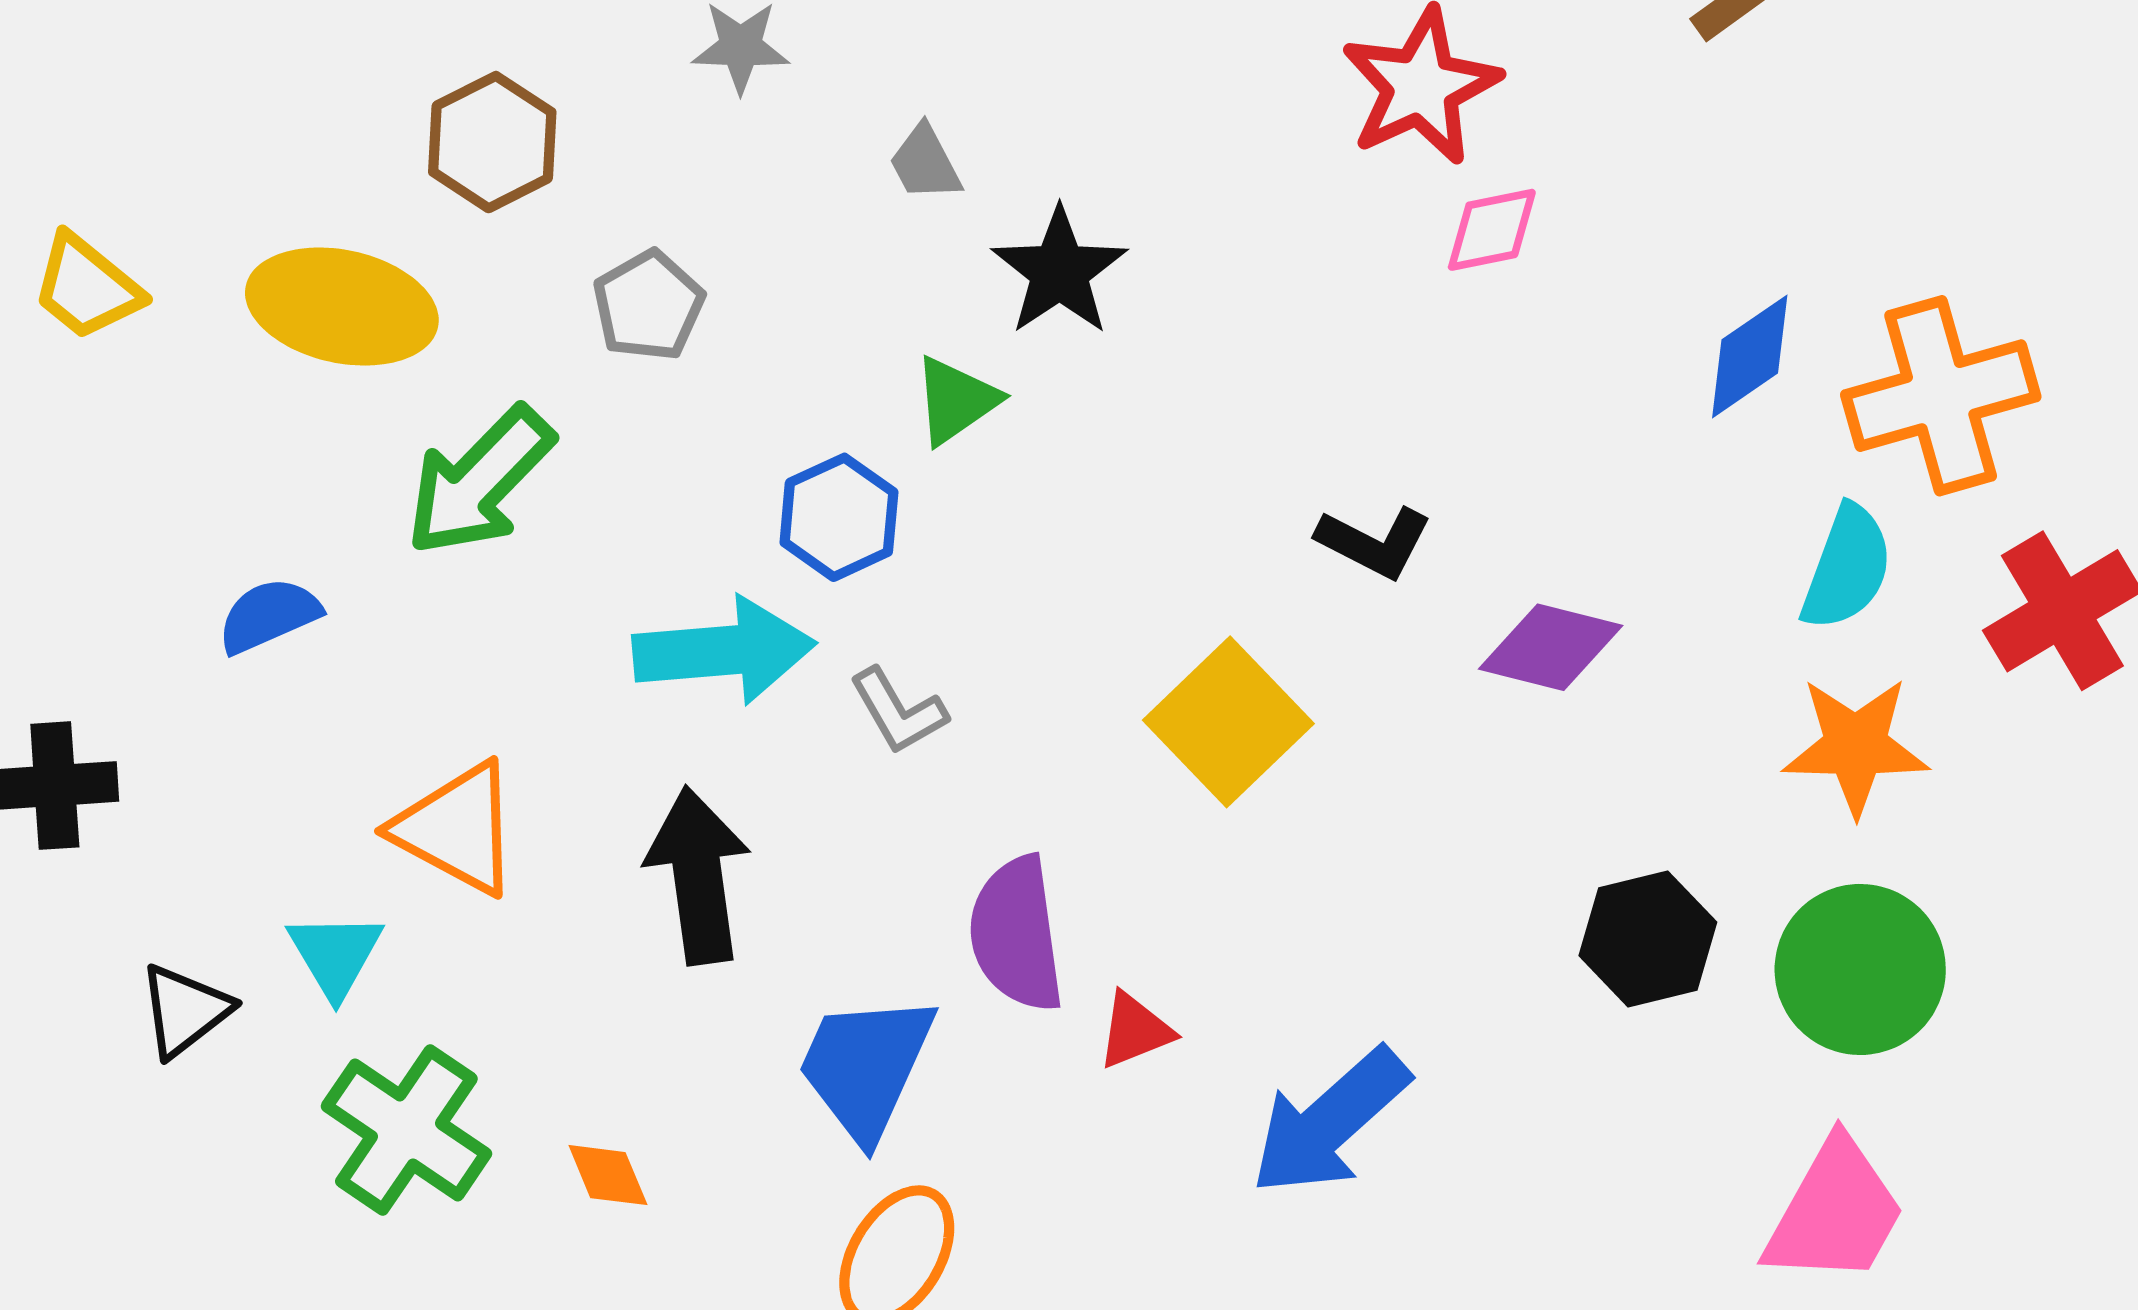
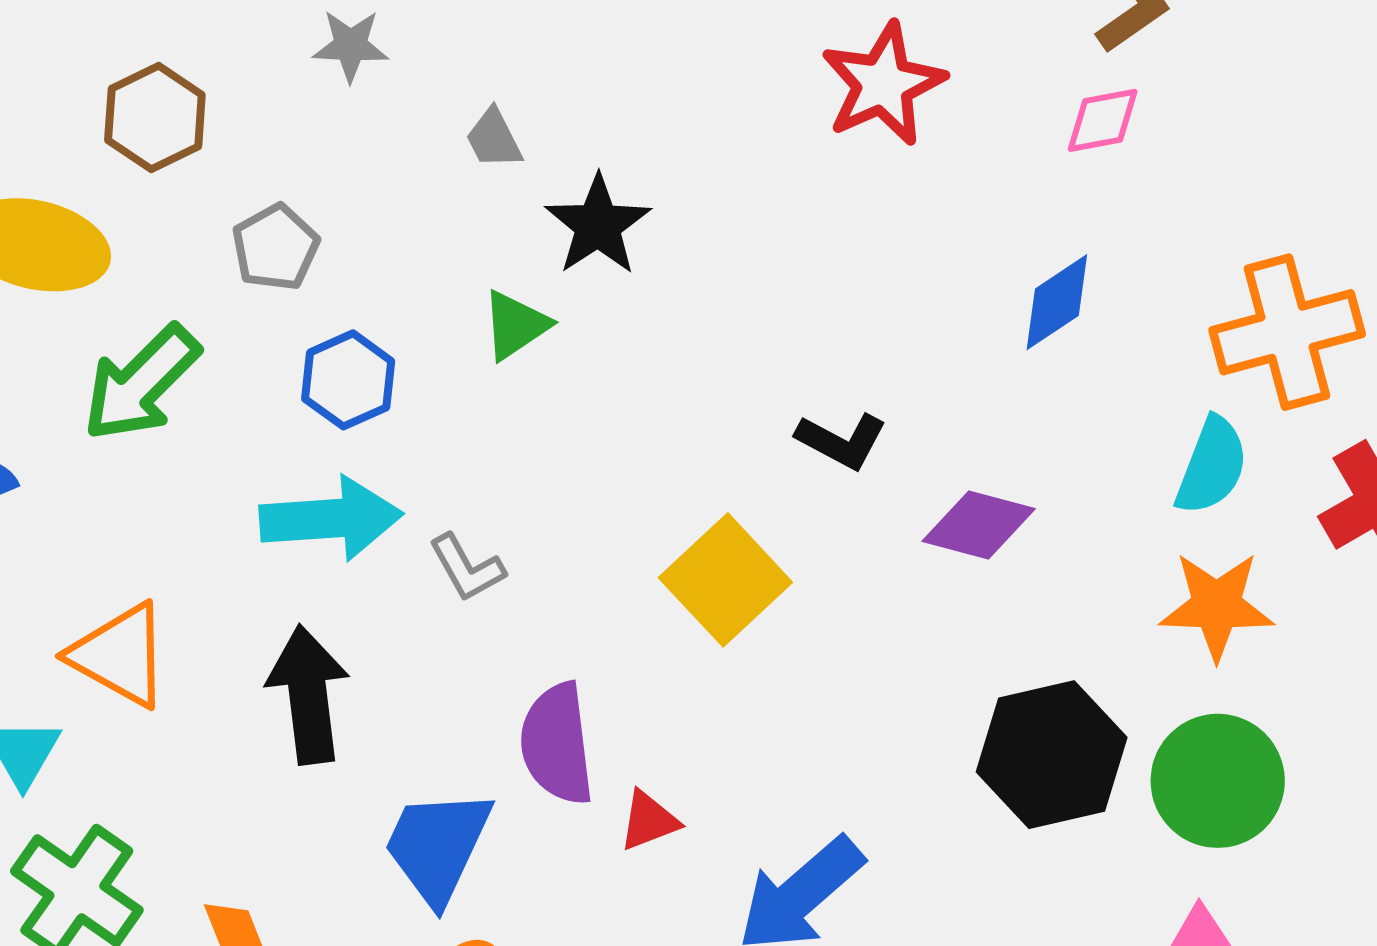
pink diamond: (1492, 230) -> (1103, 120), moved
blue diamond: (1750, 356) -> (1057, 302), moved
blue hexagon: (839, 517) -> (348, 380), moved
black hexagon: (1648, 939) -> (1052, 755), size x1.4

